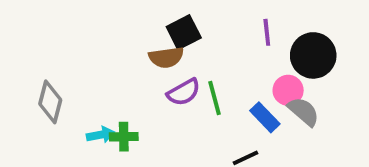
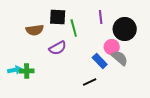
black square: (184, 32) -> (58, 17), turned 30
brown semicircle: (166, 57) -> (35, 30), moved
green line: (215, 98) -> (74, 28), moved

